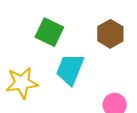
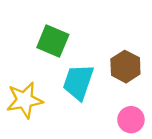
brown hexagon: (110, 34) -> (125, 67), moved

